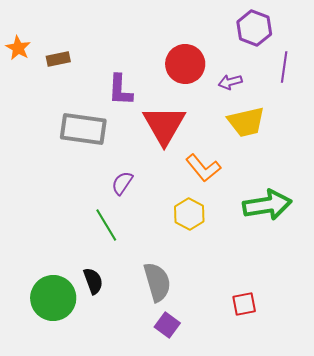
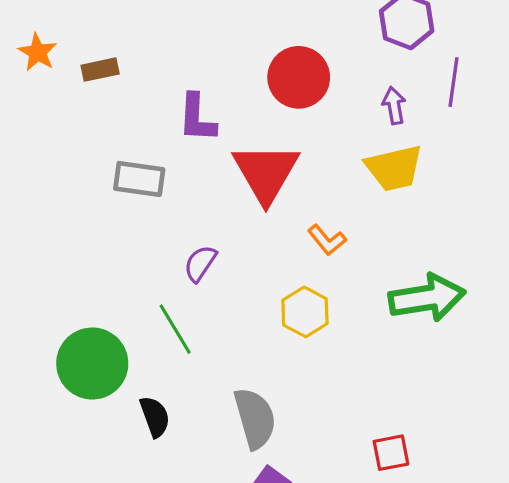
purple arrow: (230, 82) -> (394, 105), moved, turned 95
gray rectangle: (83, 129) -> (139, 179), size x0.7
orange L-shape: (203, 168) -> (327, 240), size x0.7
green circle: (53, 298) -> (92, 364), moved

